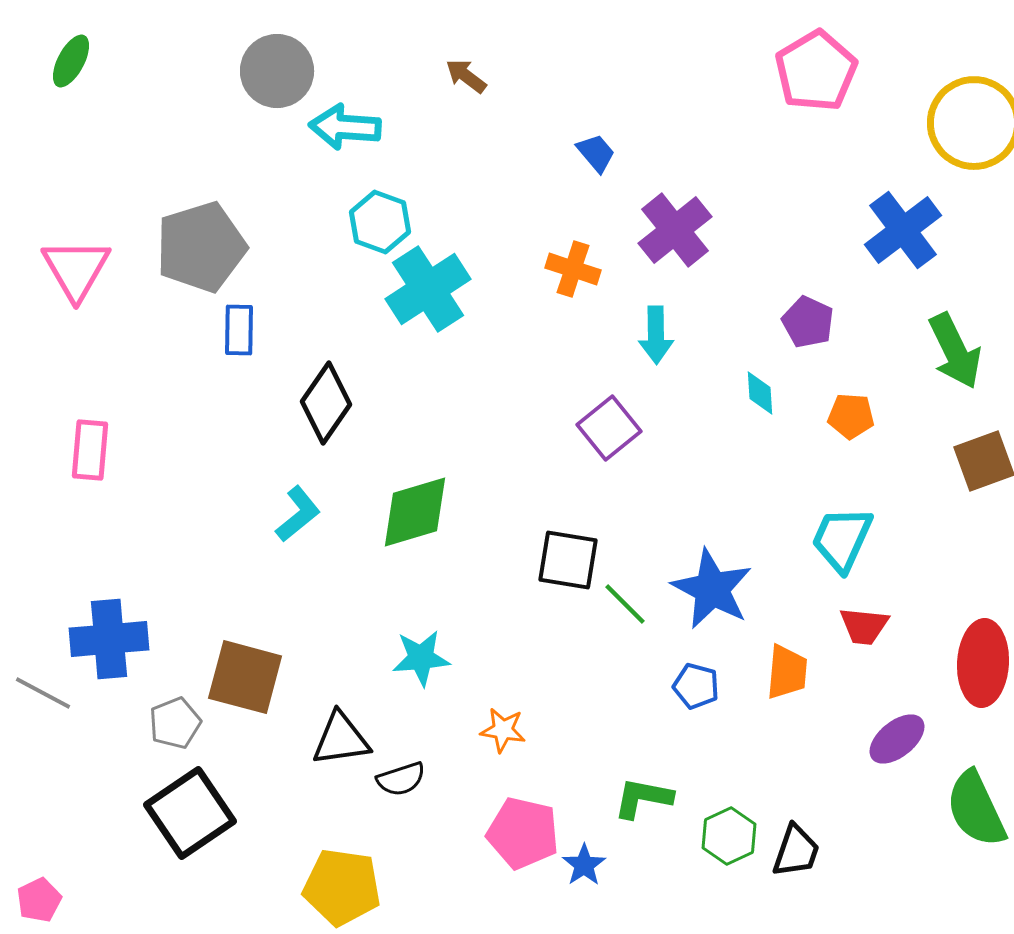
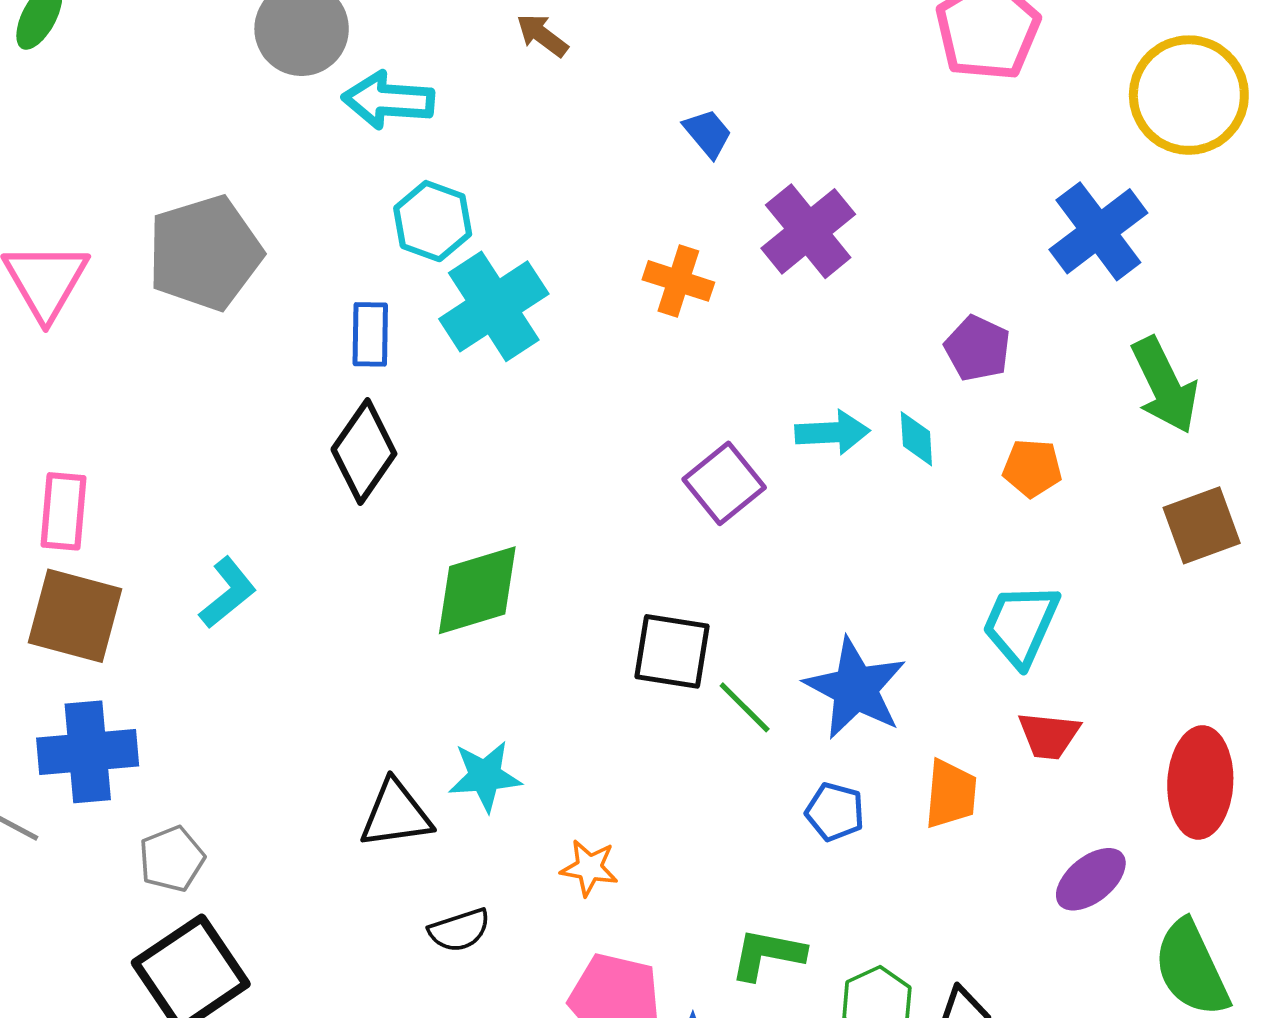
blue rectangle: (239, 330) -> (370, 334), moved
cyan arrow: (656, 335) -> (832, 432), moved, turned -92
cyan L-shape: (298, 514) -> (228, 593), moved
brown square: (245, 677) -> (75, 616), moved
black triangle: (341, 739) -> (396, 814), moved

